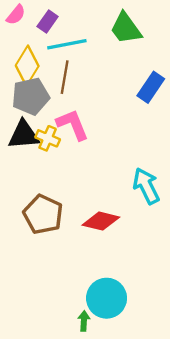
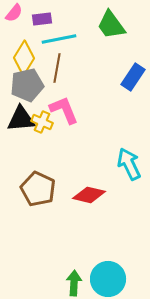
purple rectangle: (48, 22) -> (42, 19), turned 48
cyan circle: (107, 298) -> (108, 279), moved
green arrow: (84, 321) -> (74, 283), size x1.4

